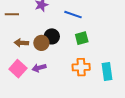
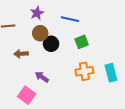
brown circle: (41, 43) -> (40, 33), moved
purple arrow: (39, 68) -> (42, 77), turned 56
pink square: (18, 69) -> (27, 95), moved

